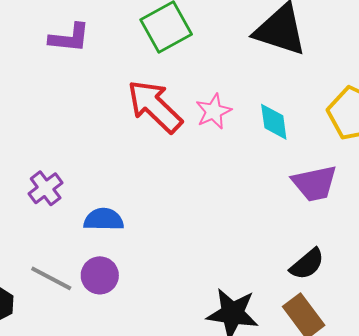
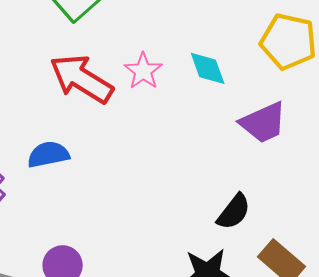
blue semicircle: (104, 220) -> (48, 154), moved
black semicircle: (307, 264) -> (234, 212), moved

